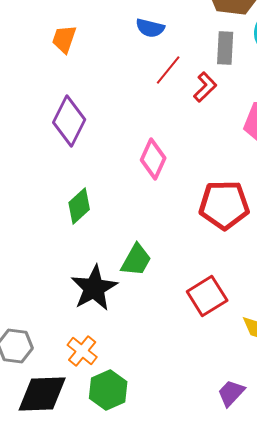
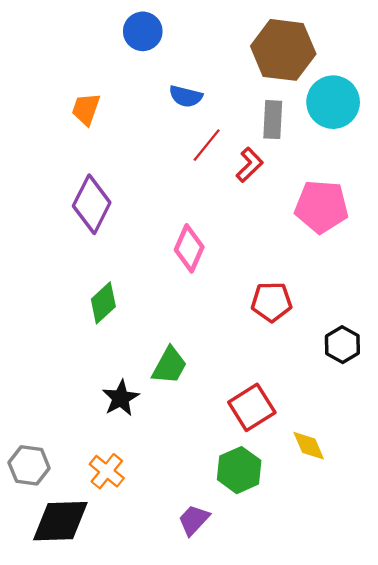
red pentagon: (224, 205) -> (272, 302), size x0.7
black star: (94, 288) -> (121, 398), size x0.7
green hexagon: (108, 390) -> (239, 470), moved
purple trapezoid: (231, 393) -> (194, 520), moved

